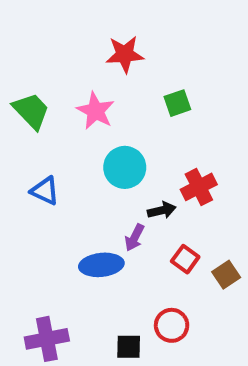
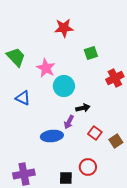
pink star: (96, 111) -> (46, 68), moved
red cross: (199, 187) -> (115, 78), moved

